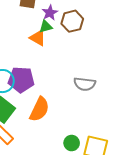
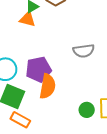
purple pentagon: (21, 80) -> (38, 69), moved

